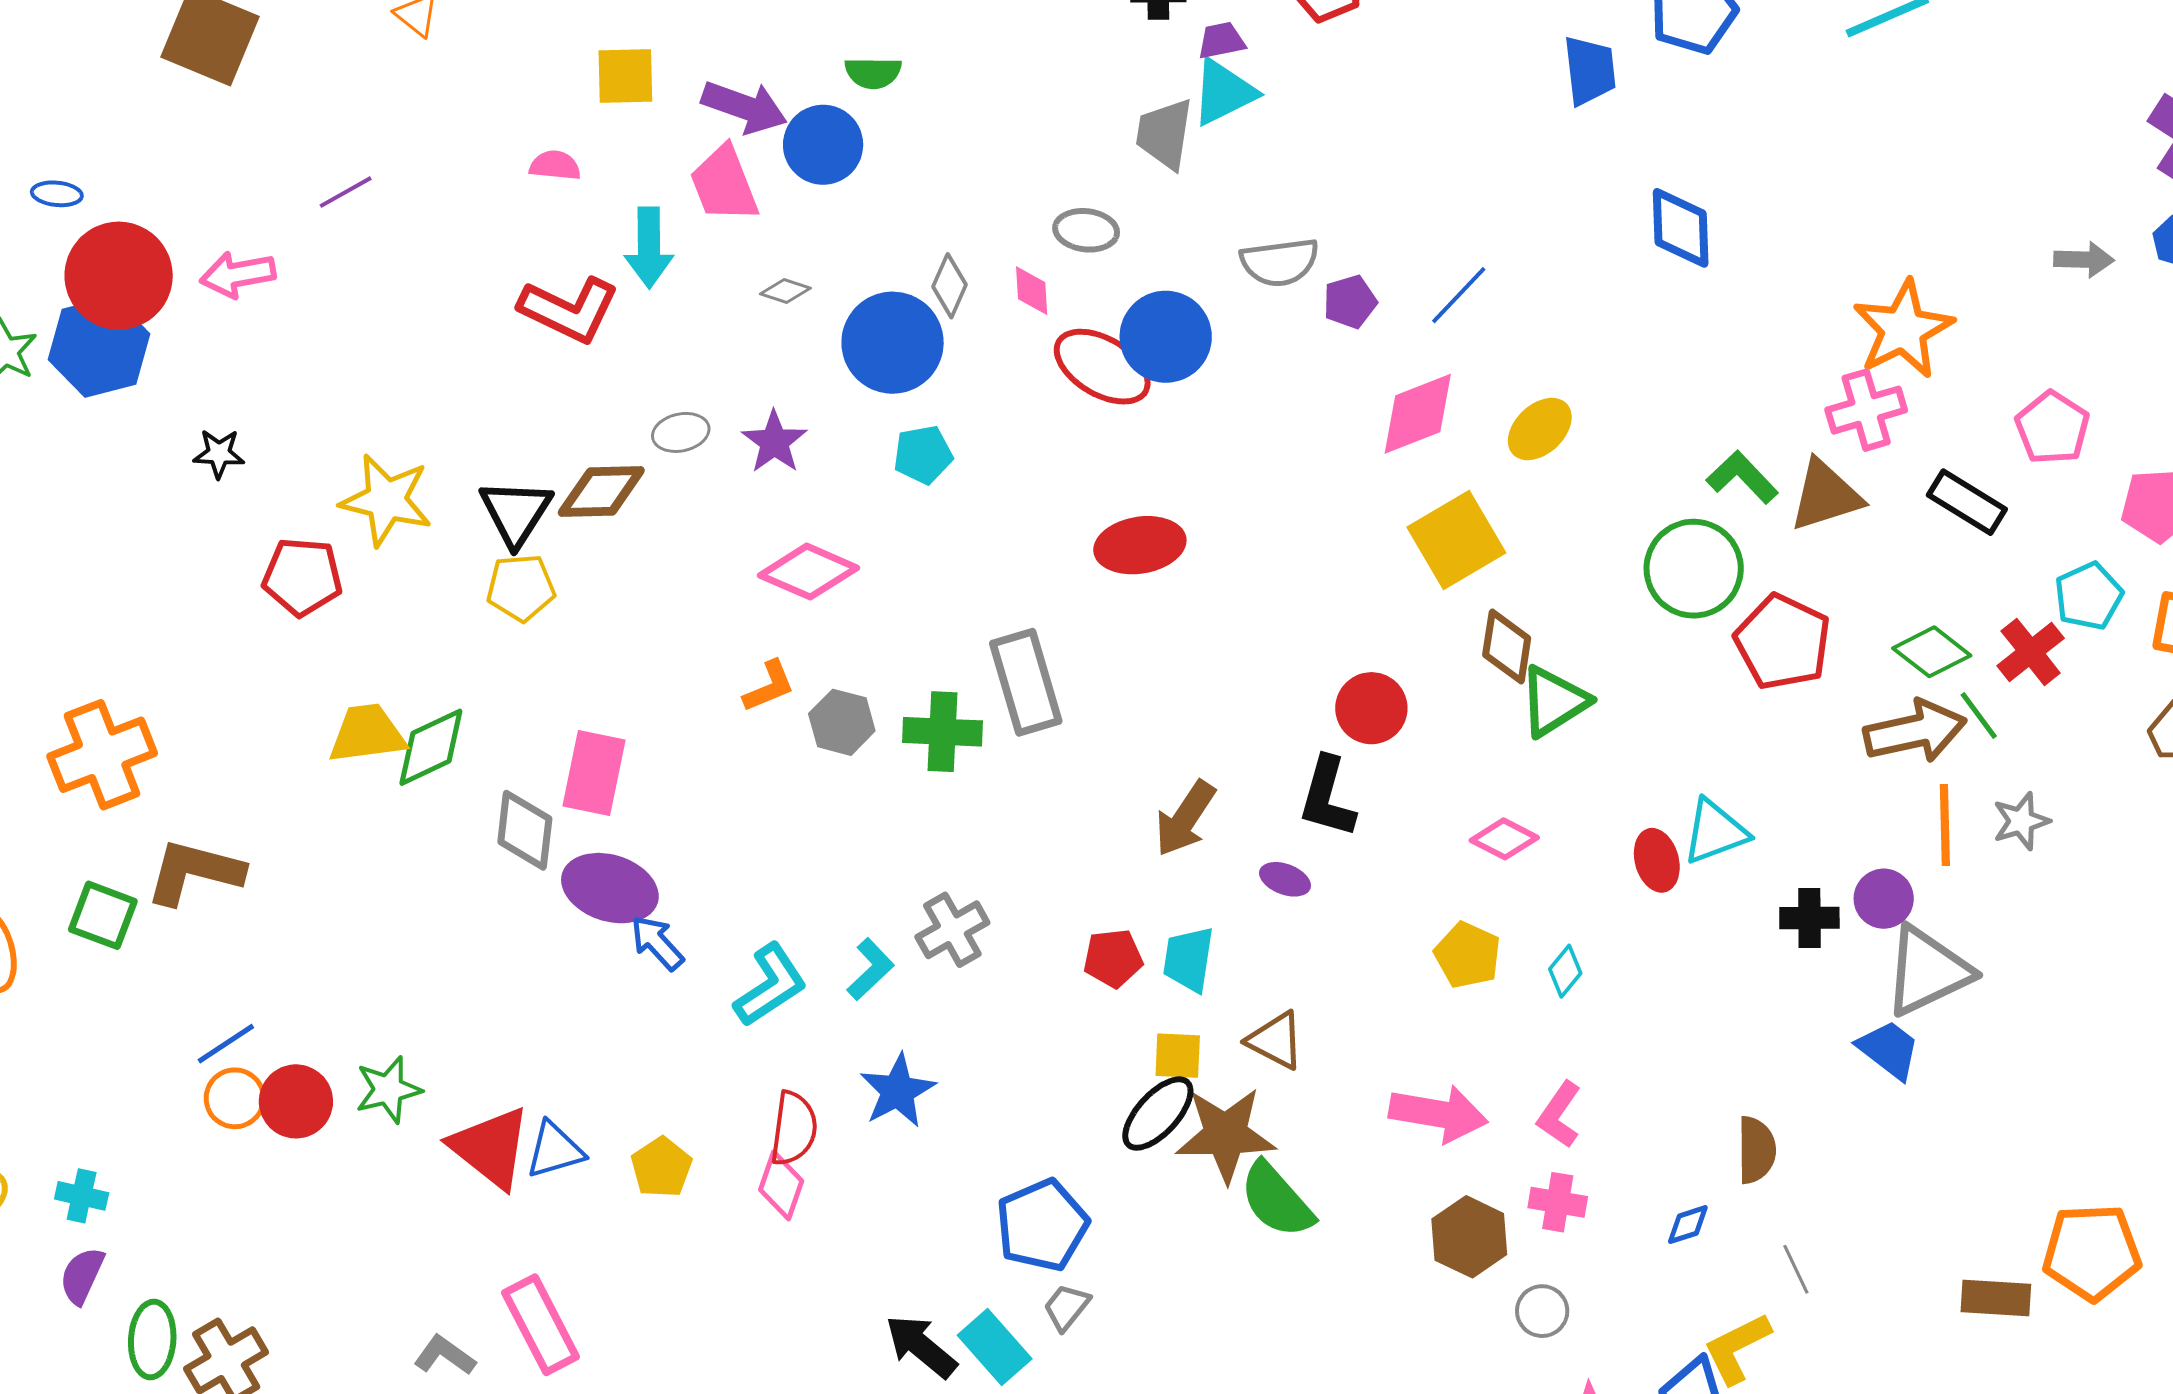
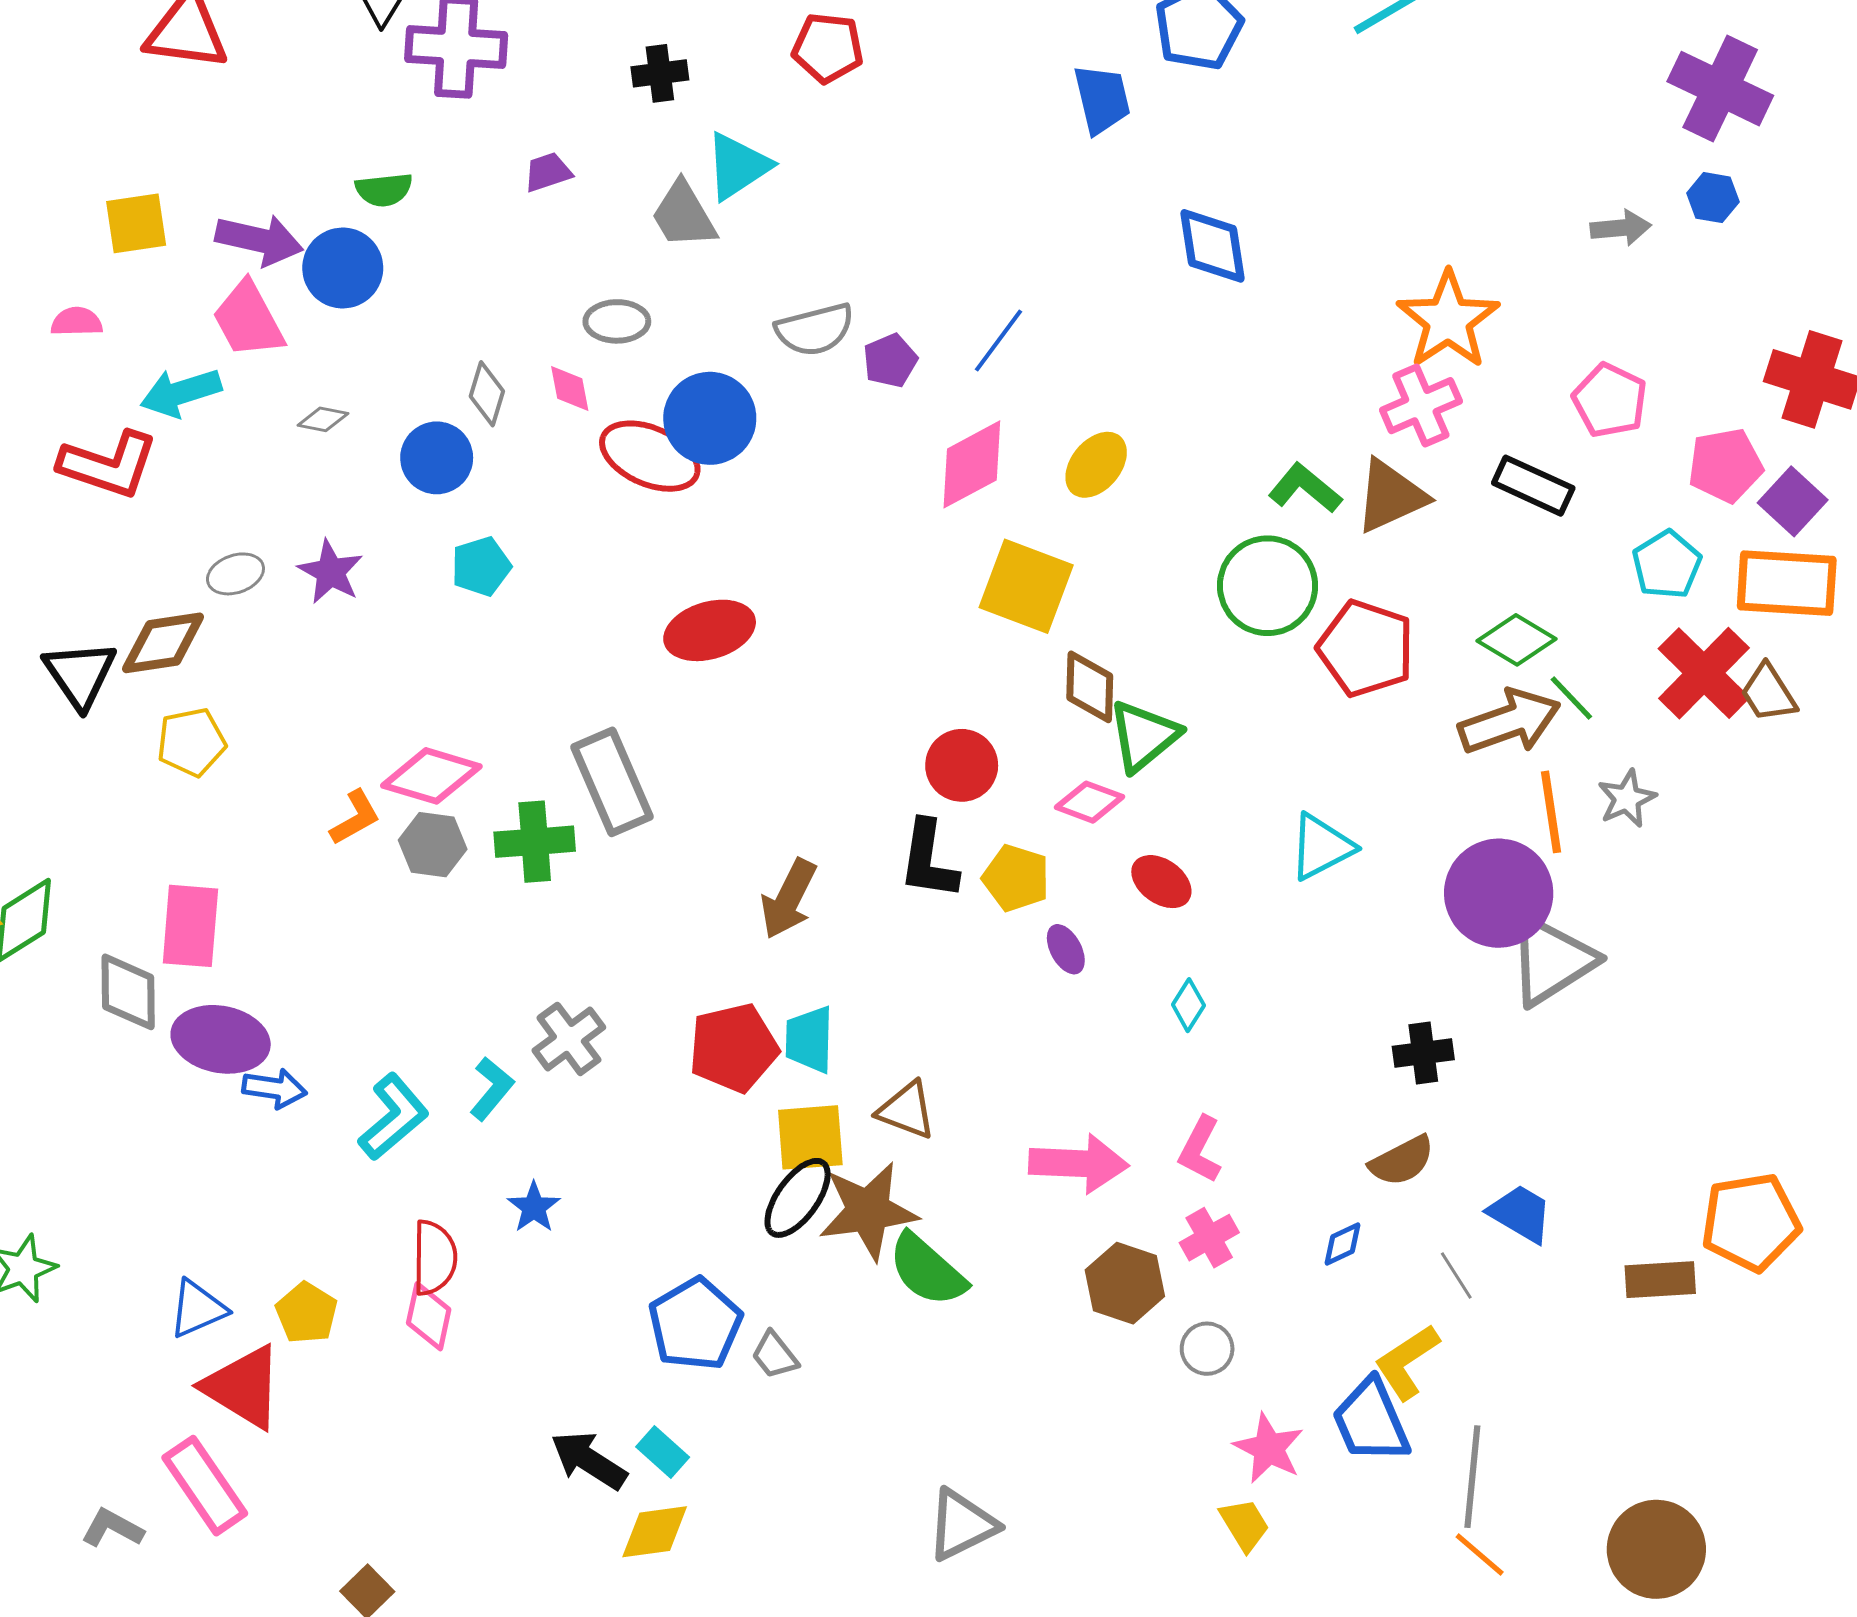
purple trapezoid: (1221, 41) -> (548, 172), moved
gray trapezoid: (1165, 134) -> (684, 215), turned -32
cyan arrow: (649, 248) -> (181, 393), turned 80
blue circle: (893, 343) -> (437, 458), size x0.7
yellow square: (1456, 540) -> (1026, 586), turned -32
pink diamond: (809, 572) -> (431, 776), moved
yellow pentagon: (521, 588) -> (191, 742), moved
red cross: (2031, 652) -> (1704, 673), moved, size x1.4
pink diamond: (1504, 839) -> (1090, 802), moved
red ellipse: (1657, 860) -> (1161, 882), moved, turned -32
purple ellipse: (1285, 879) -> (1066, 949), moved, turned 48
purple circle: (1884, 899) -> (1499, 893), size x1.8
black cross: (1809, 918) -> (1423, 1053), moved
blue arrow: (657, 943) -> (275, 1088), turned 148
yellow pentagon: (1468, 955) -> (1016, 878), moved
red pentagon: (1113, 958) -> (733, 1048), size x1.5
blue trapezoid: (1889, 1050) -> (1521, 1214), moved
yellow square: (1178, 1056) -> (810, 1137), size x1.4
blue star: (898, 1091) -> (534, 1207), size x0.7
red triangle: (491, 1148) -> (243, 1387), moved
brown semicircle: (1756, 1150) -> (1402, 1161), turned 70
pink cross: (1558, 1202) -> (1209, 1238), turned -32
gray trapezoid: (1066, 1307) -> (775, 1355), moved, turned -70
cyan rectangle: (995, 1347) -> (663, 1452), size x0.7

